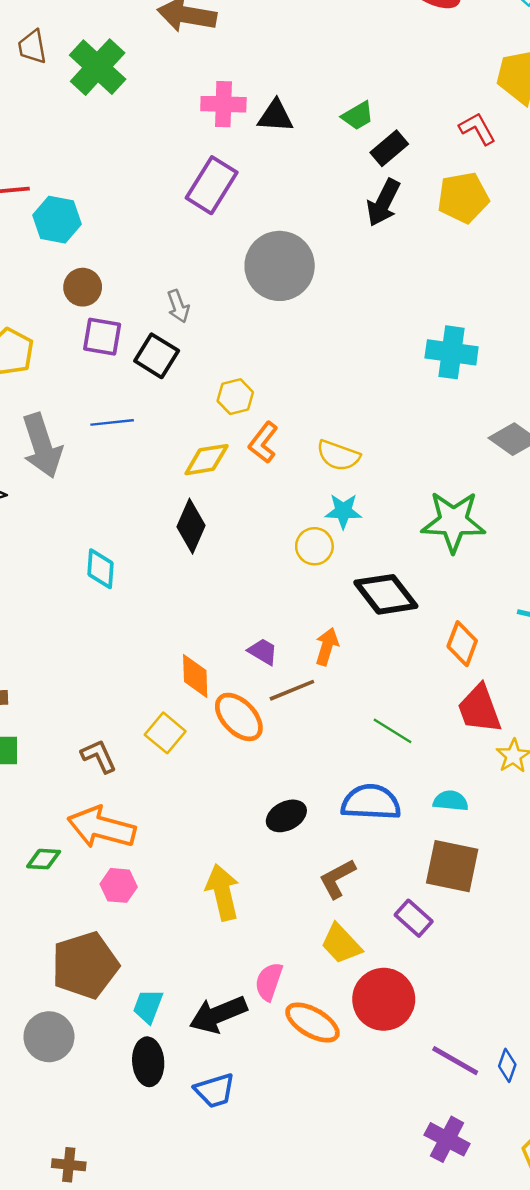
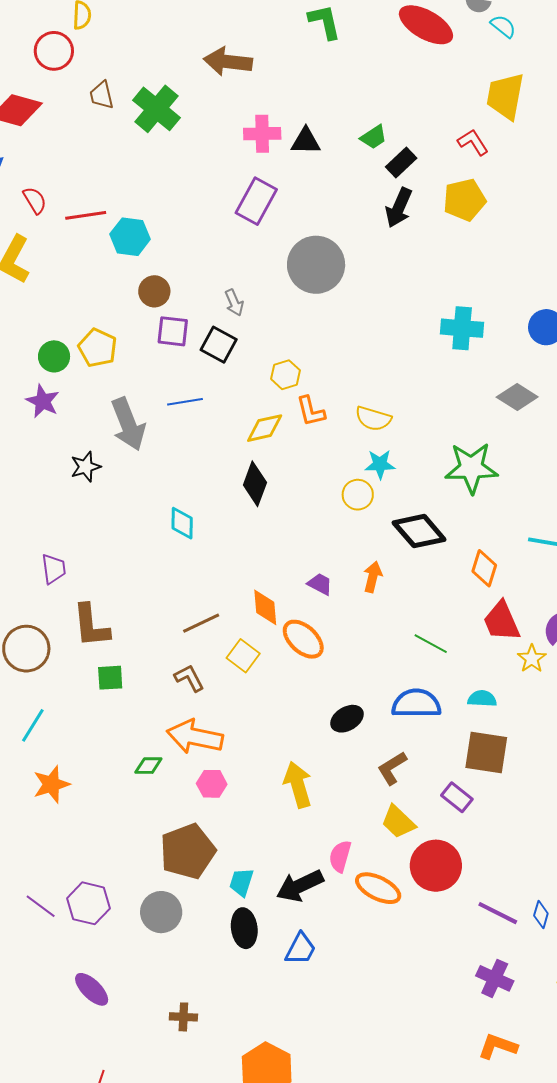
orange L-shape: (263, 442) -> (311, 411), turned -48
brown line: (292, 690) -> (201, 623), moved
blue trapezoid: (215, 1091) -> (301, 949), turned -42

